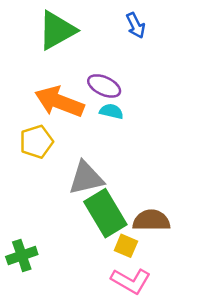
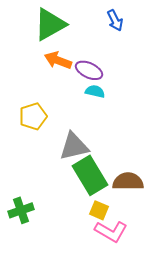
orange arrow: (59, 102) -> (58, 60), moved, size x0.7
yellow square: (126, 246) -> (99, 210), moved

